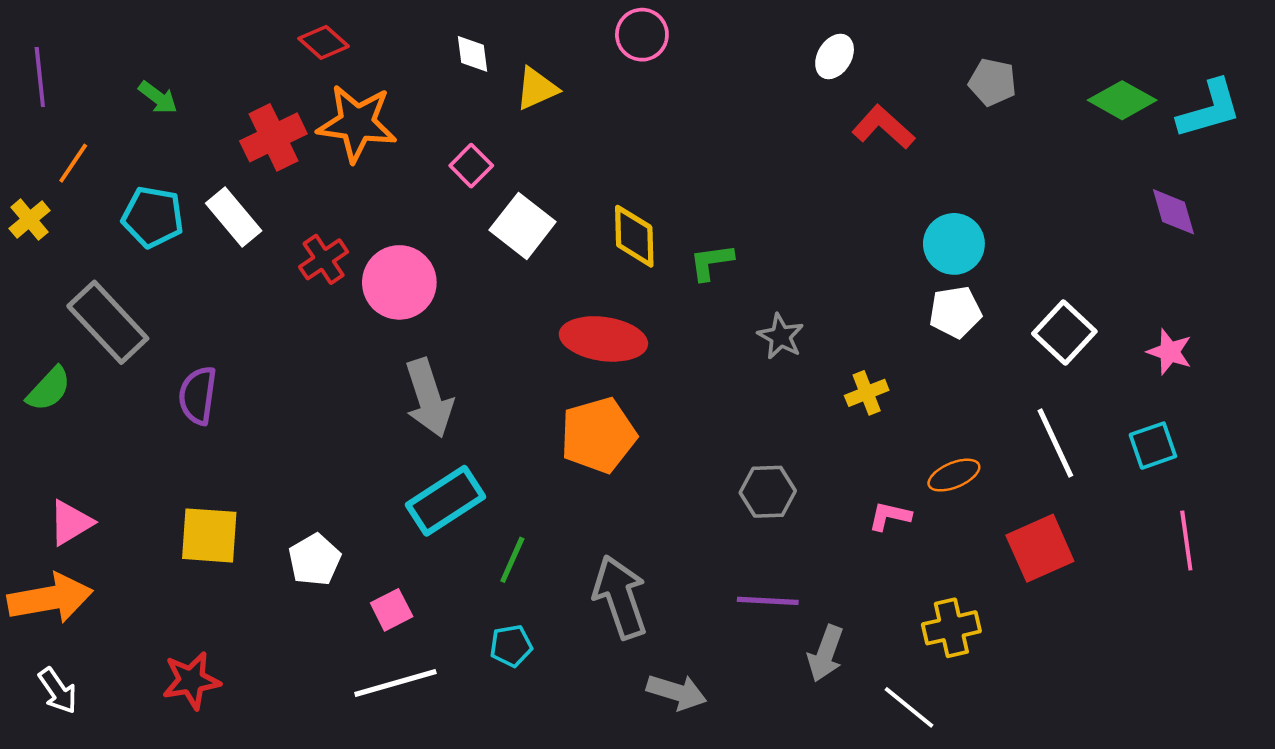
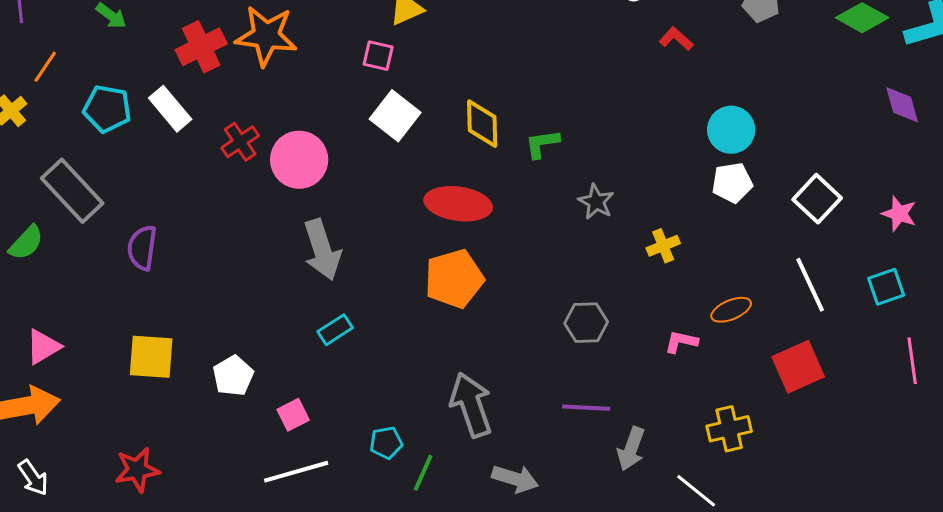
red L-shape: (883, 127) -> (676, 39), size x0.7
pink square: (471, 166) -> (378, 56), moved, turned -32
cyan rectangle: (446, 501) -> (335, 330), size x0.6
green line: (512, 560) -> (423, 473), moved

